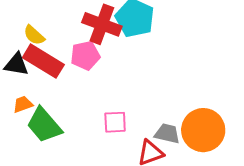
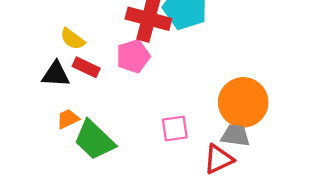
red rectangle: (43, 61) -> (86, 67), size x0.6
orange circle: (203, 130) -> (243, 102), moved

